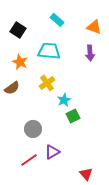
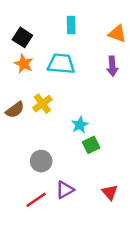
cyan rectangle: (57, 20) -> (71, 25), turned 48
orange star: (20, 62) -> (24, 64), moved
yellow cross: (47, 83) -> (42, 104), moved
red triangle: (86, 174) -> (110, 192), moved

